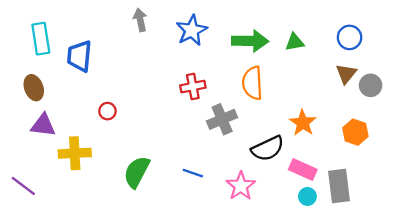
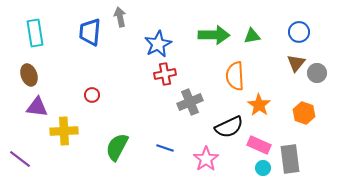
blue star: (192, 30) -> (158, 44), moved
blue trapezoid: (79, 56) -> (90, 32), moved
orange semicircle: (252, 83) -> (235, 76), moved

